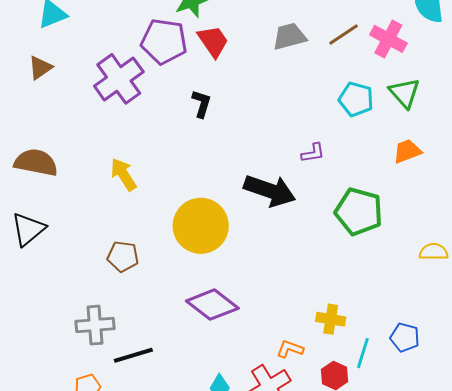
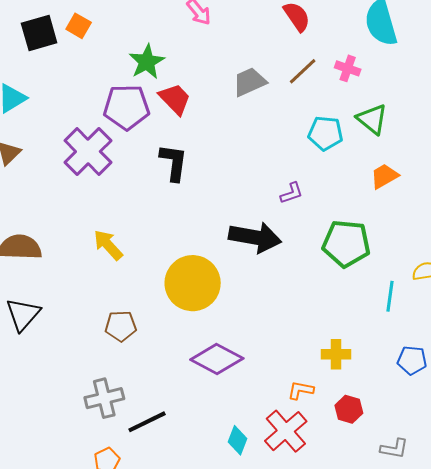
pink cross: (388, 39) -> (348, 68), size x0.7
black L-shape: (202, 104) -> (174, 162), size x1.4
cyan line: (363, 353) -> (390, 296), moved

